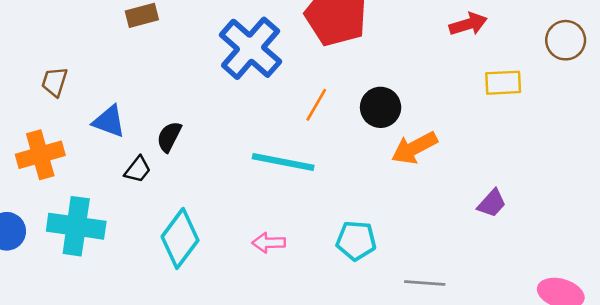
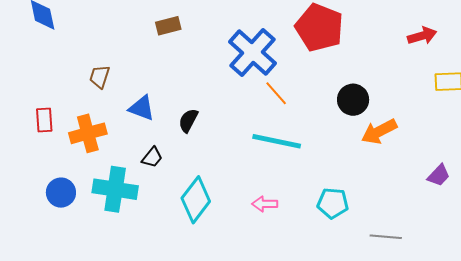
orange line: (316, 105) -> (276, 93), moved, turned -72
black trapezoid: (138, 170) -> (152, 157), moved

